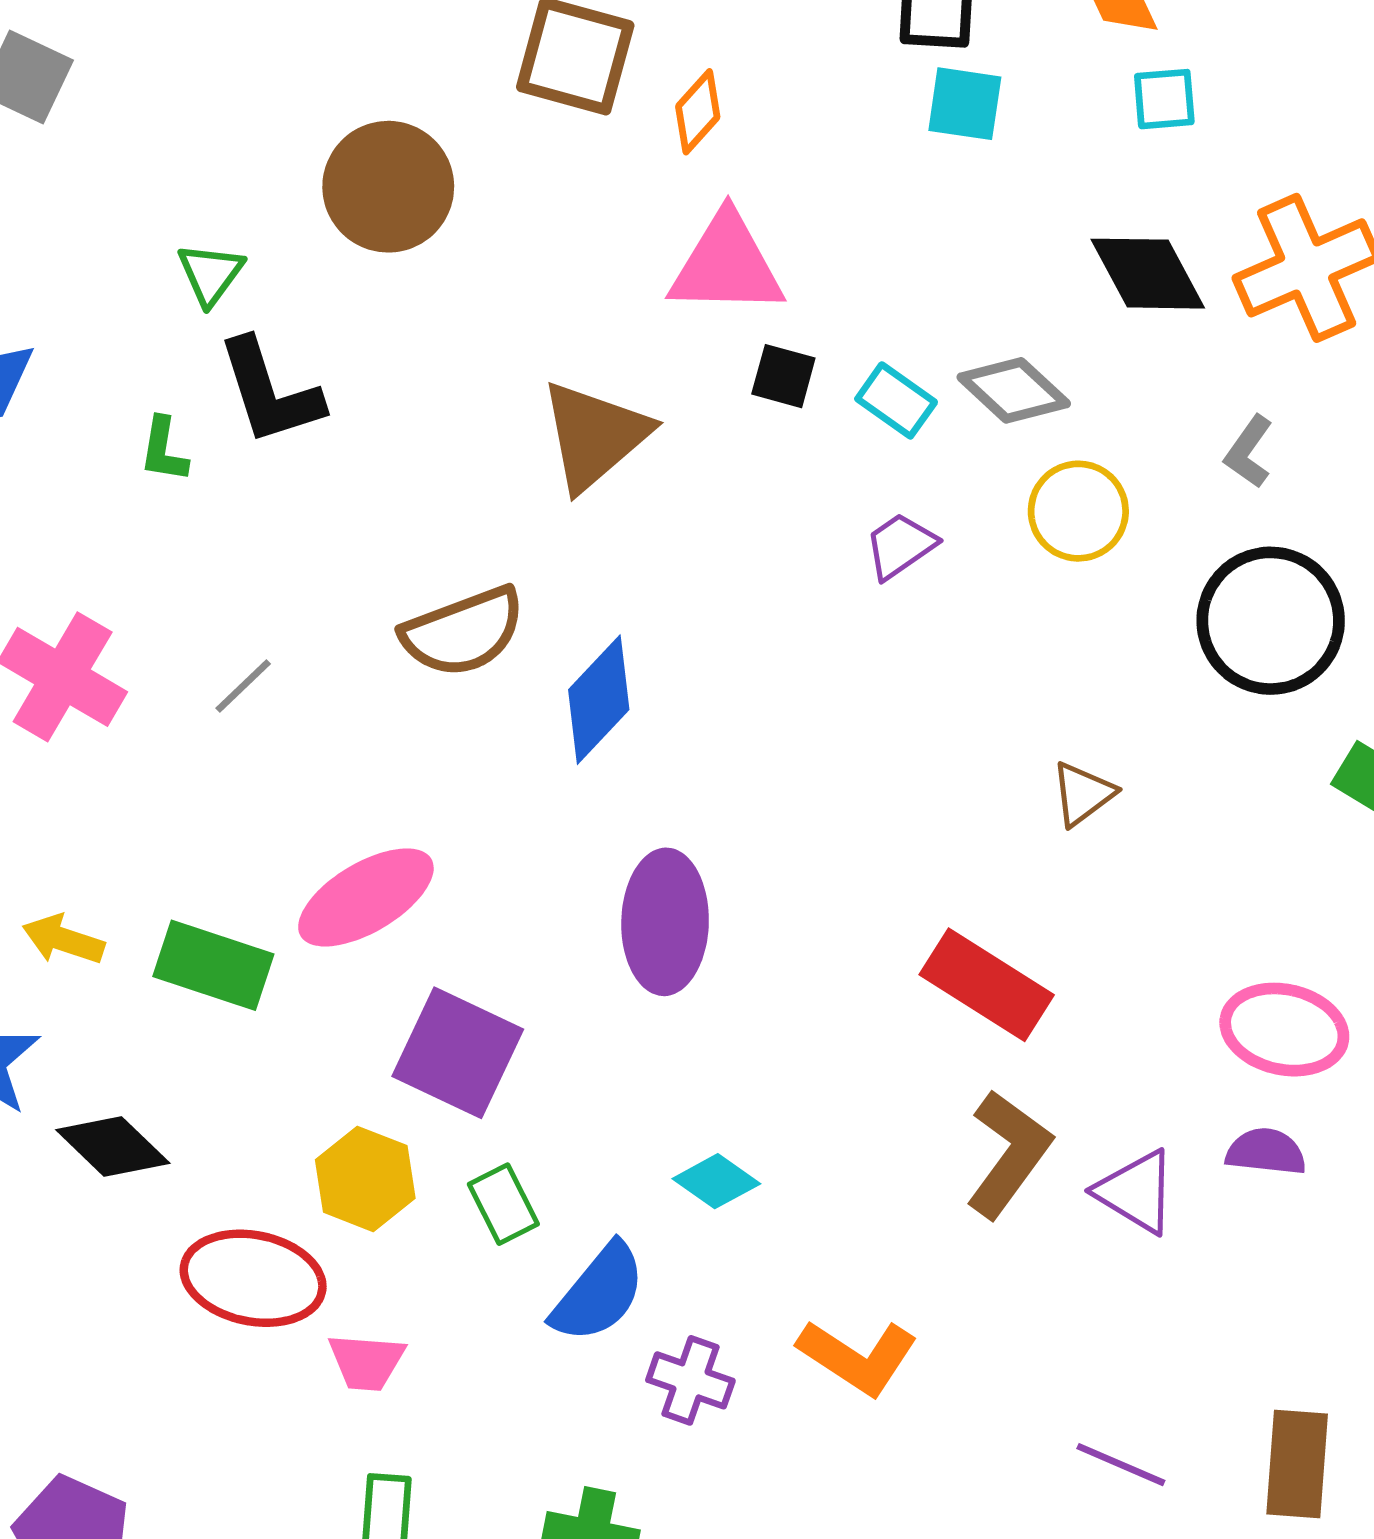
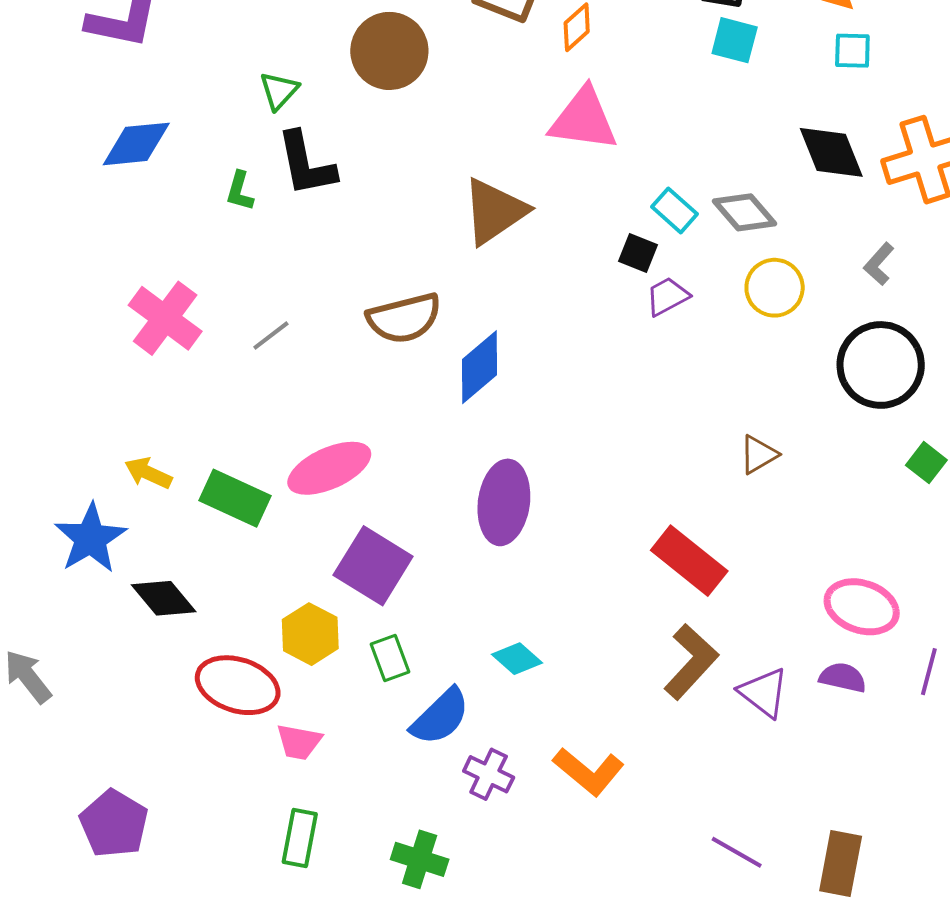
black square: (783, 376) -> (638, 253), moved

